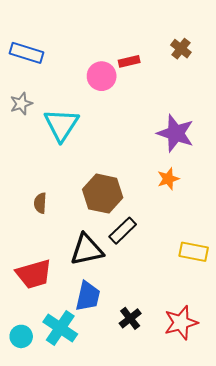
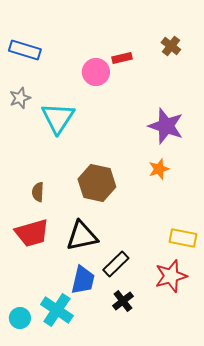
black rectangle: (123, 231) -> (116, 264), moved
red trapezoid: (34, 274) -> (32, 233), moved
red star: (181, 323) -> (171, 276), moved

